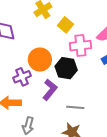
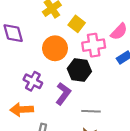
orange circle: (40, 60) -> (55, 48), moved
purple cross: (22, 77) -> (33, 81), turned -36

